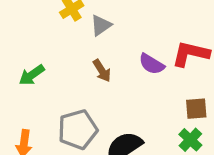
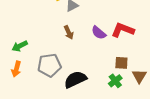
green arrow: (32, 75) -> (20, 46), moved

